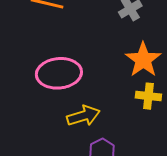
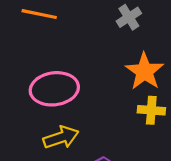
yellow arrow: (83, 116) -> (61, 137), moved

